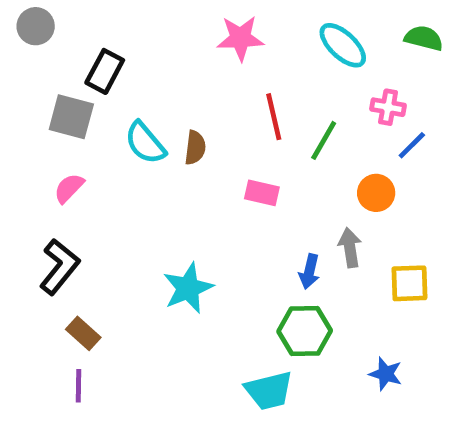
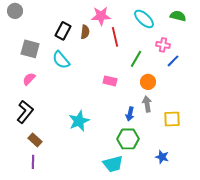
black rectangle: (105, 71) -> (63, 31), moved
red line: (274, 117) -> (115, 37), moved
brown semicircle: (195, 148) -> (85, 32), moved
orange circle: (376, 193) -> (148, 82), moved

